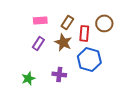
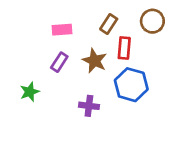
brown rectangle: (67, 22) -> (109, 24), moved
brown circle: (104, 23) -> (152, 21), moved
green star: (28, 78) -> (30, 92), moved

